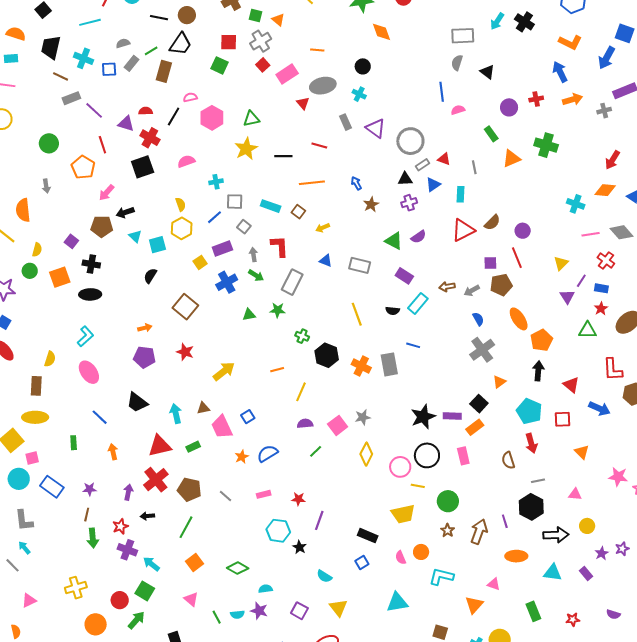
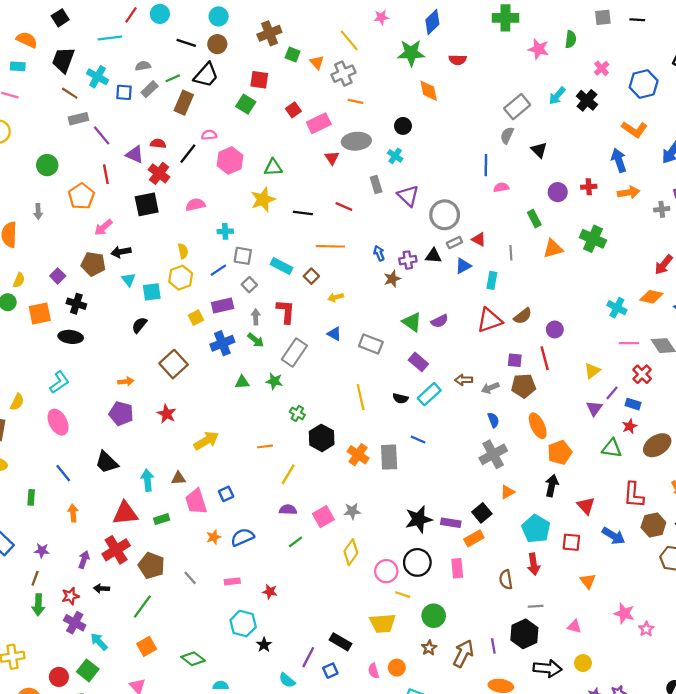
gray rectangle: (463, 36) -> (517, 107), turned -45
gray cross: (261, 41) -> (343, 74), moved
purple cross: (409, 203) -> (408, 260), moved
purple line: (319, 520) -> (308, 657), moved

